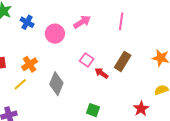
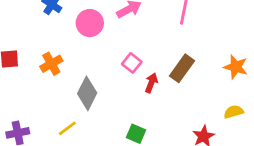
red arrow: (101, 73) -> (151, 83), turned 72
yellow line: (20, 84) -> (67, 128), moved

